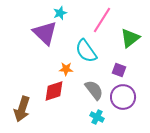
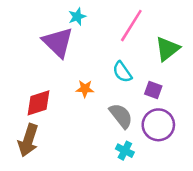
cyan semicircle: (86, 51) -> (122, 72), moved, size x0.7
red diamond: (54, 91) -> (39, 103), moved

